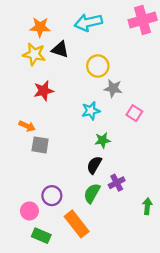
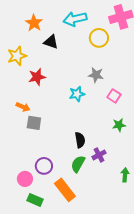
orange star: (40, 27) -> (34, 23), turned 30
yellow star: (34, 54) -> (17, 56), moved, turned -30
yellow circle: (98, 66) -> (99, 38), moved
green star: (103, 140) -> (119, 125), moved
black semicircle: (94, 165) -> (80, 140), turned 140

